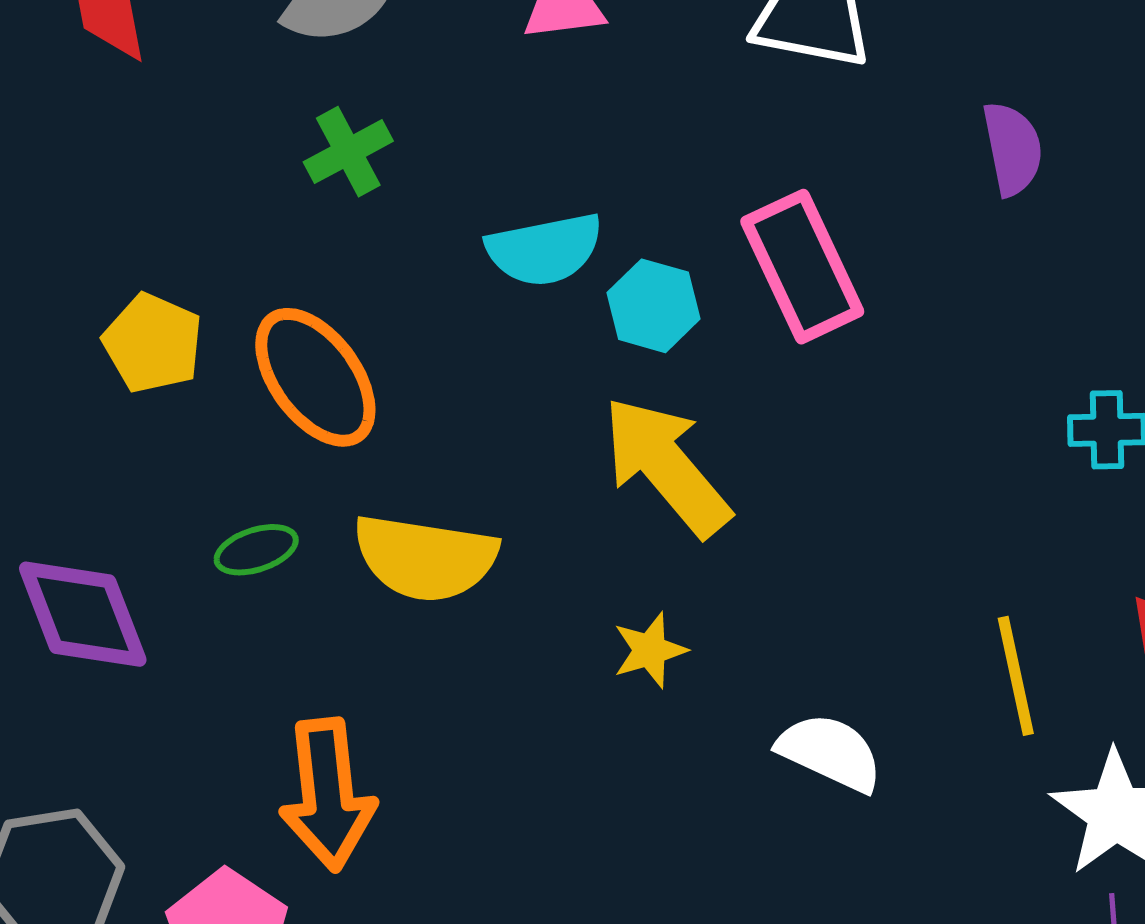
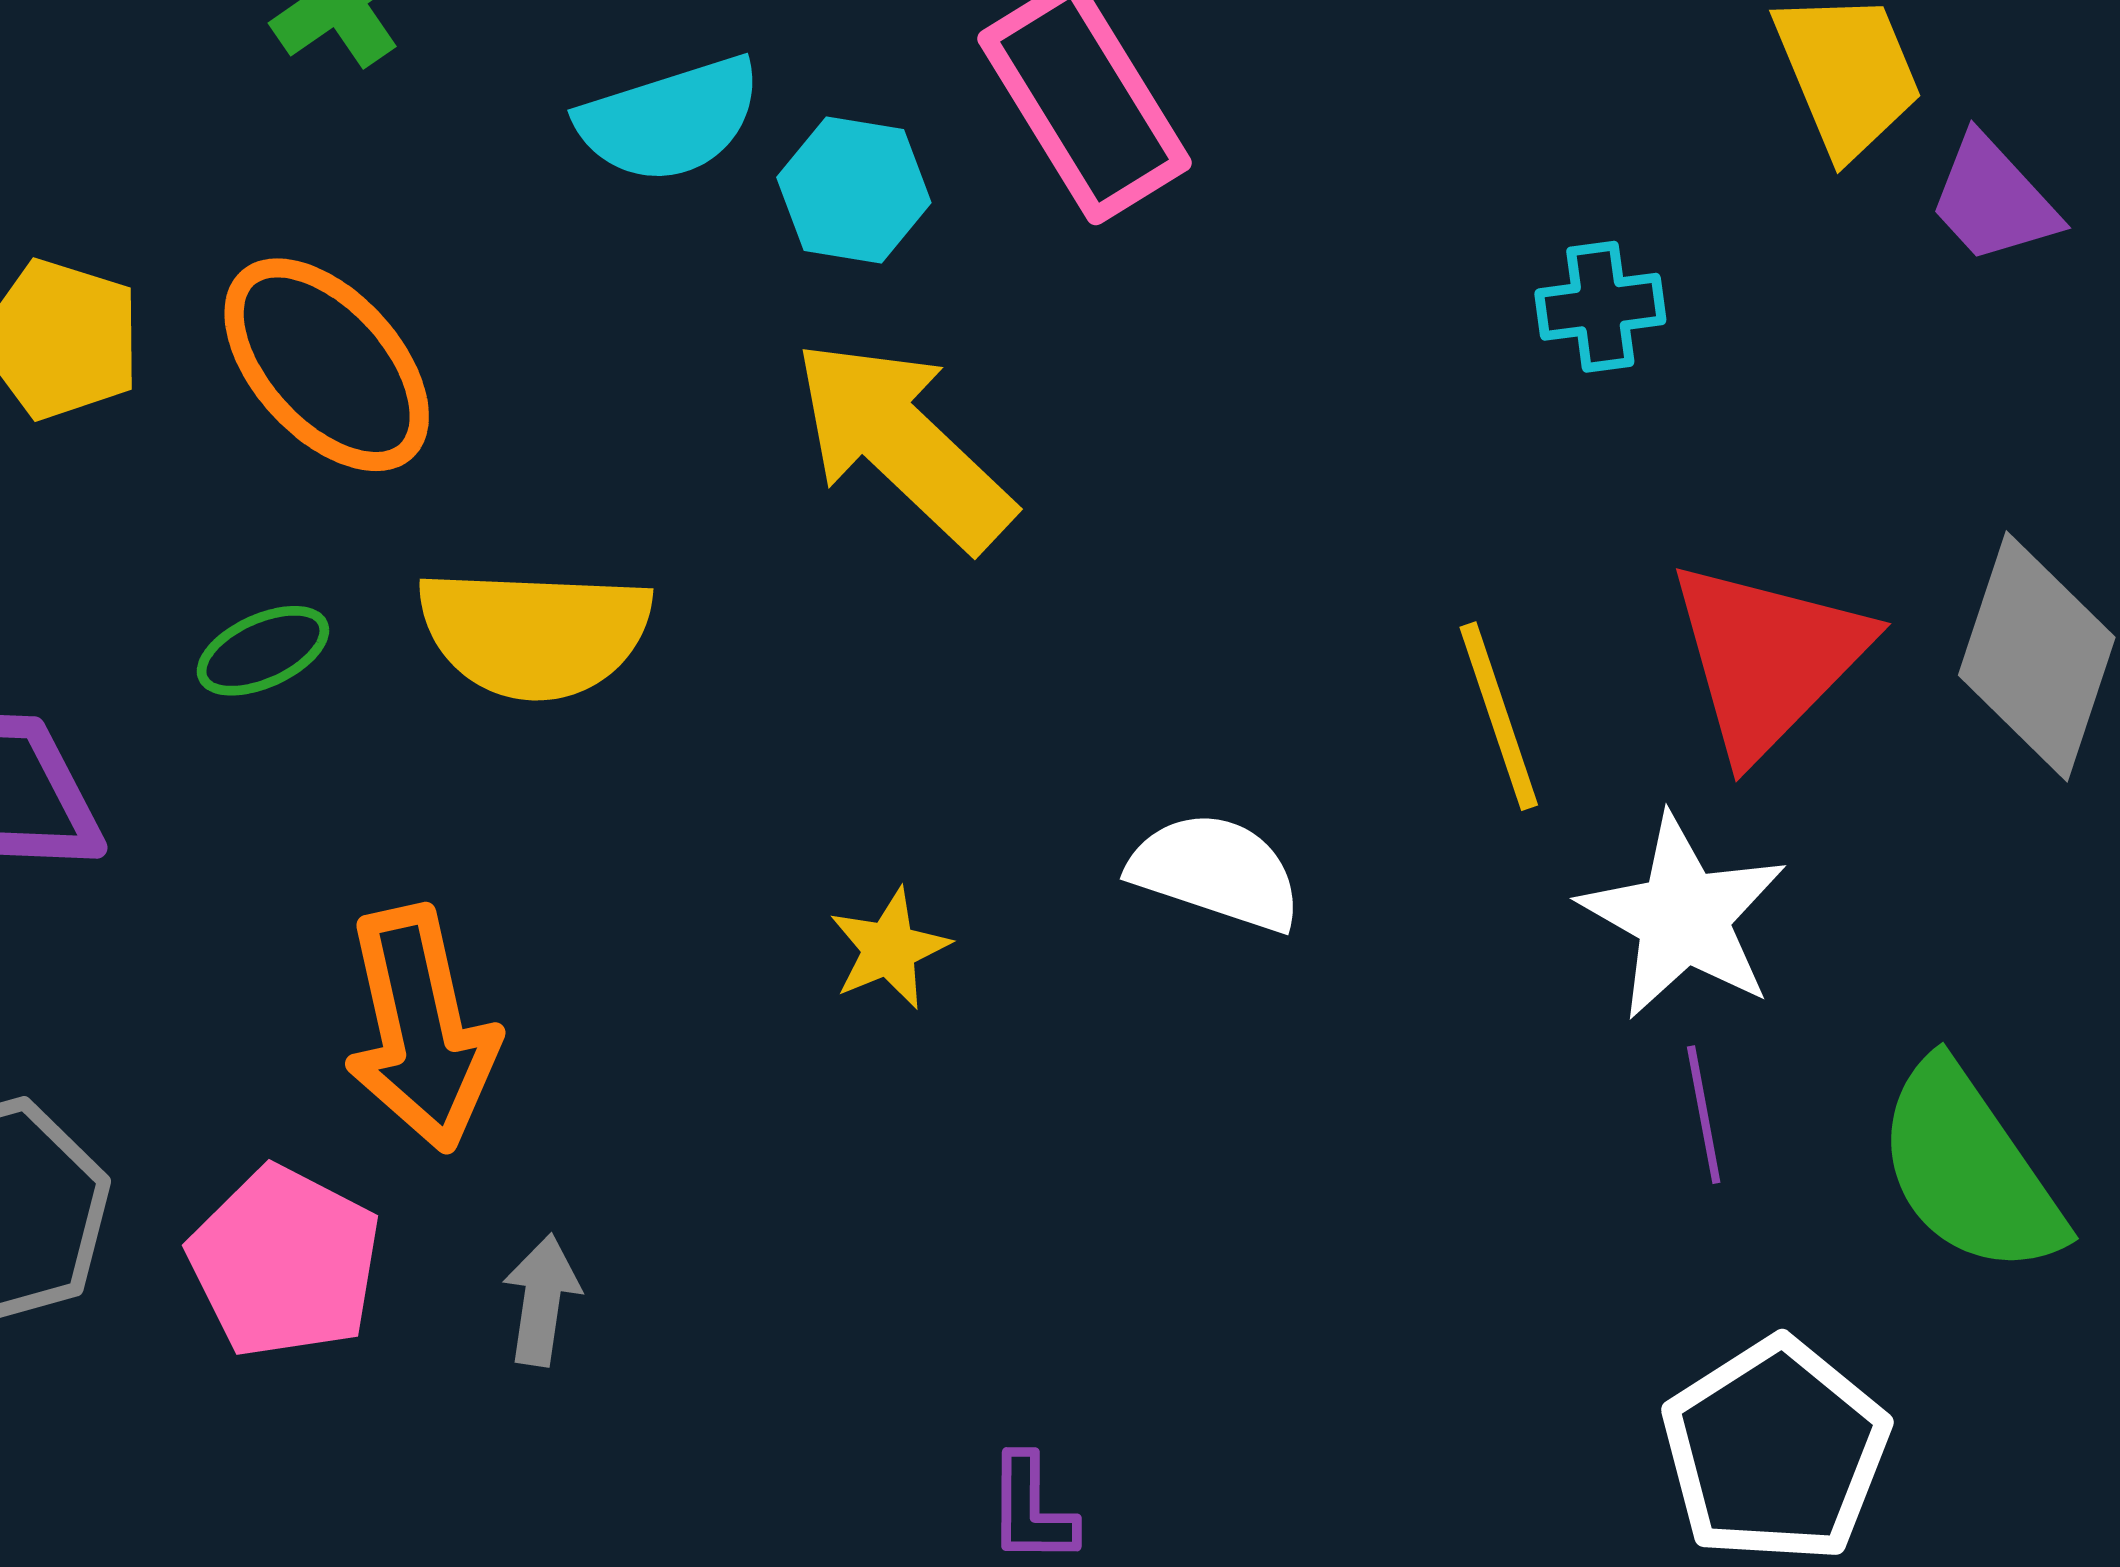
yellow star: (650, 650) -> (889, 949), moved

